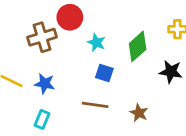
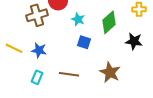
brown line: (95, 105) -> (69, 74), moved
brown star: (139, 113) -> (110, 72), size x1.5

